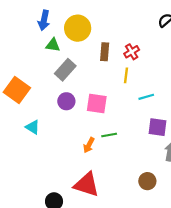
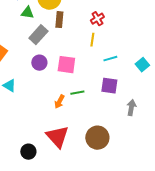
brown rectangle: (105, 52) -> (59, 20), moved
purple square: (158, 127) -> (109, 86), moved
brown circle: (147, 181) -> (97, 138), moved, size x1.5
red triangle: (87, 185) -> (57, 137), turned 30

